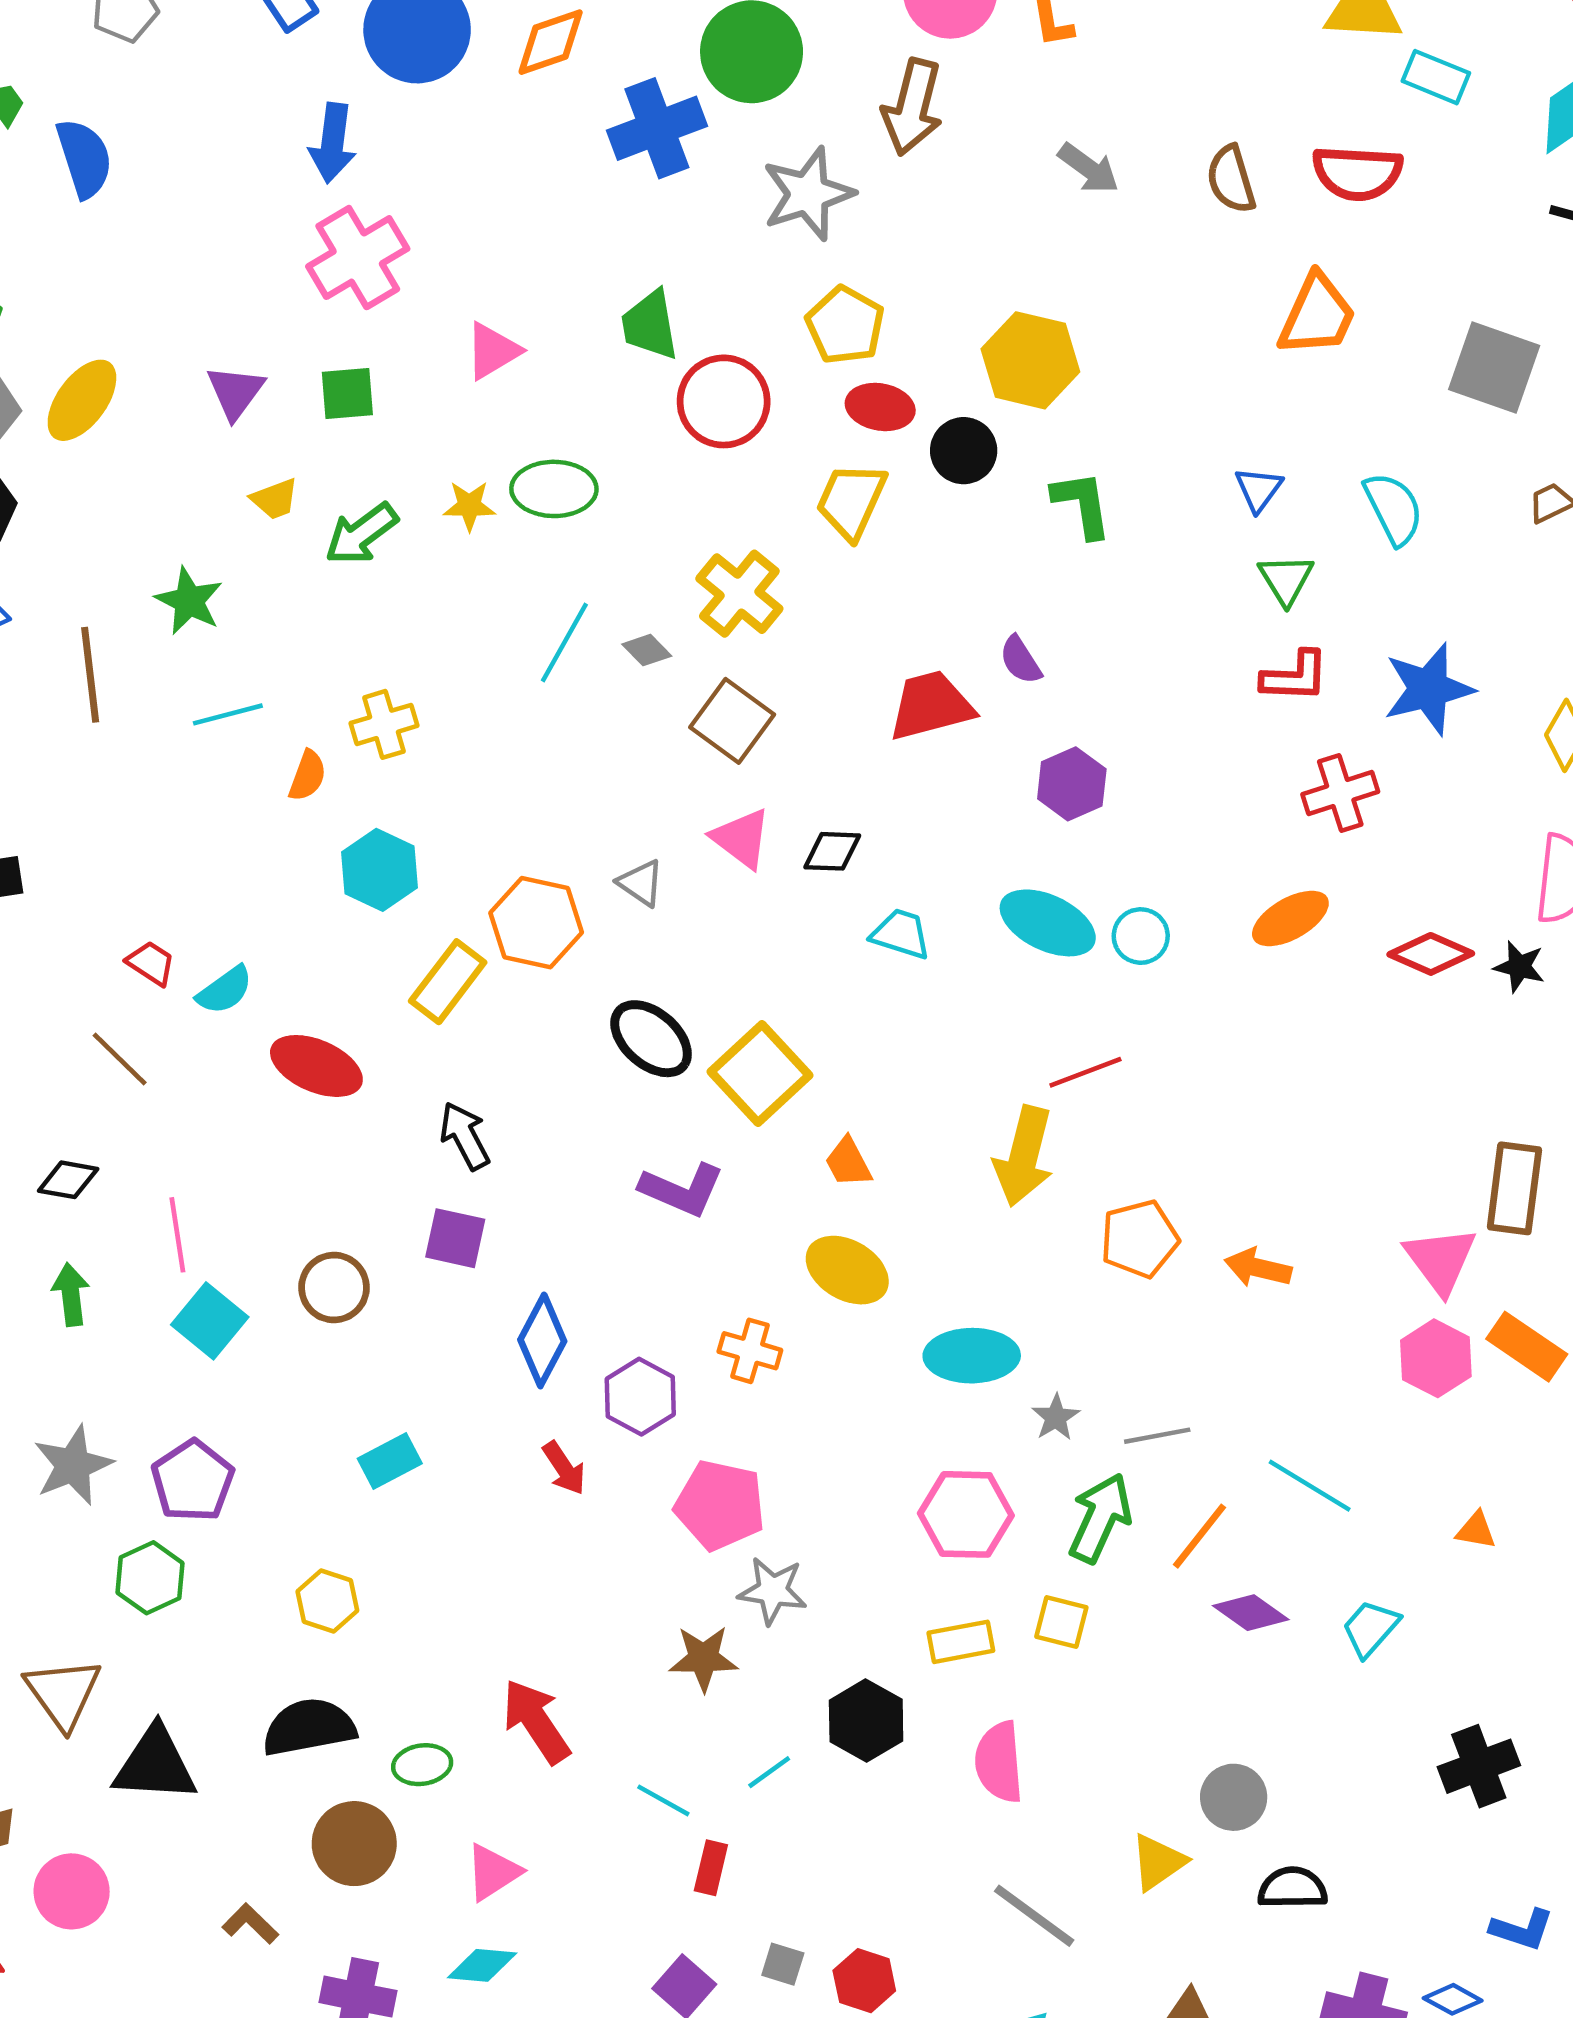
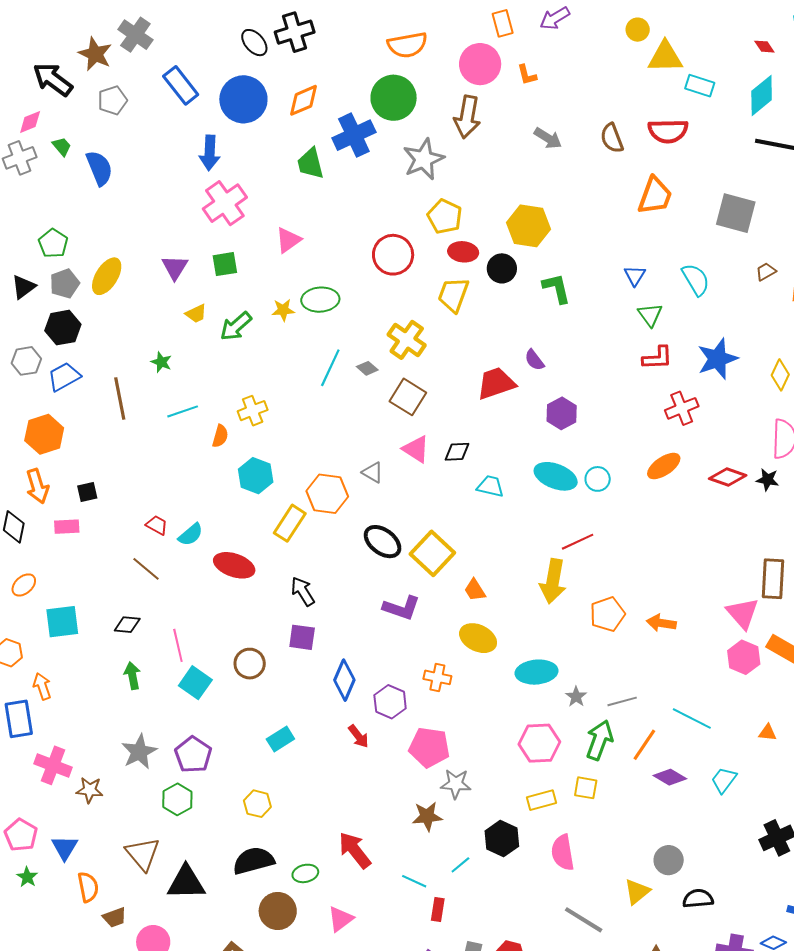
green trapezoid: (650, 325) -> (310, 163), moved
green star: (189, 601) -> (161, 362), size x0.7

